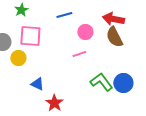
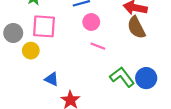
pink circle: (85, 32) -> (91, 22), moved
pink line: (79, 54) -> (98, 46), turned 40

